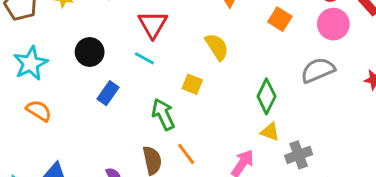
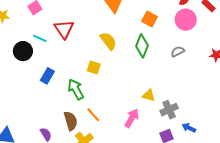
cyan line: (144, 58) -> (40, 38), moved
gray semicircle: (318, 70) -> (178, 52), size x0.6
blue rectangle: (108, 93) -> (47, 76), moved
green diamond: (266, 96) -> (142, 46), moved

